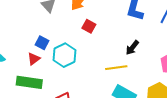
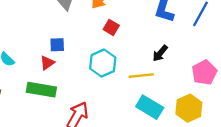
blue square: (42, 43) -> (57, 45), turned -32
cyan hexagon: (65, 55) -> (103, 63), moved

